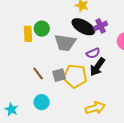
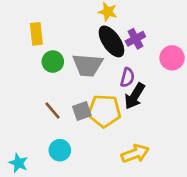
black ellipse: (83, 27) -> (111, 41), turned 30
green circle: (42, 29) -> (53, 62), moved
yellow rectangle: (28, 34) -> (36, 34), moved
purple semicircle: (93, 53) -> (127, 77), turned -48

